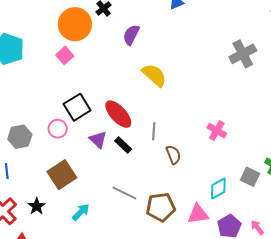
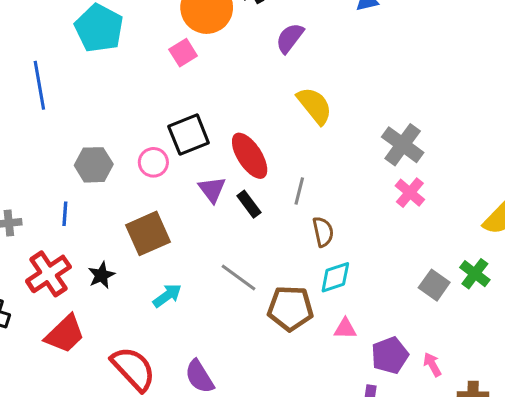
gray cross: (243, 54) -> (403, 145), moved, turned -36
pink cross: (217, 131) -> (410, 193), moved
cyan diamond: (218, 189) -> (335, 277), moved
pink triangle: (198, 214) -> (345, 329), size x0.7

